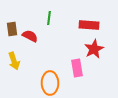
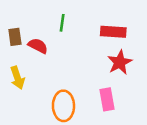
pink rectangle: (77, 68) -> (107, 99), moved

